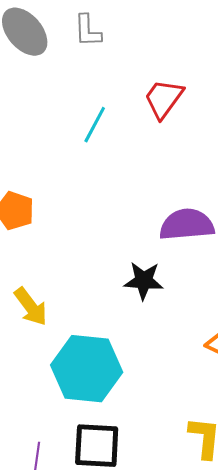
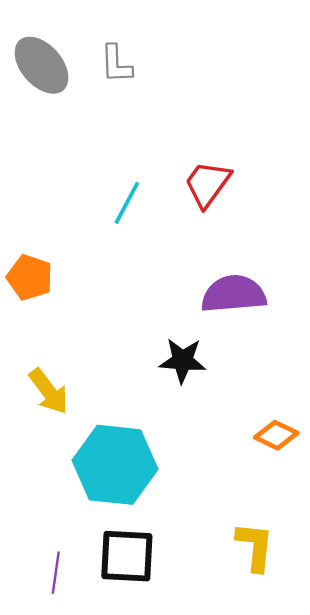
red trapezoid: (164, 99) -> (208, 184), moved
cyan line: (95, 125) -> (127, 203), moved

